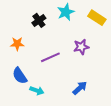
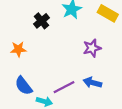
purple line: (50, 57) -> (64, 87), moved
blue arrow: (80, 88) -> (92, 83), moved, turned -119

